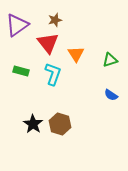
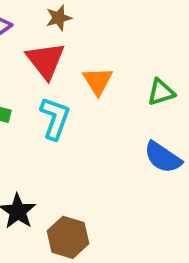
blue semicircle: (111, 95) -> (163, 157), size x1.5
brown hexagon: (60, 124) -> (68, 237), moved

